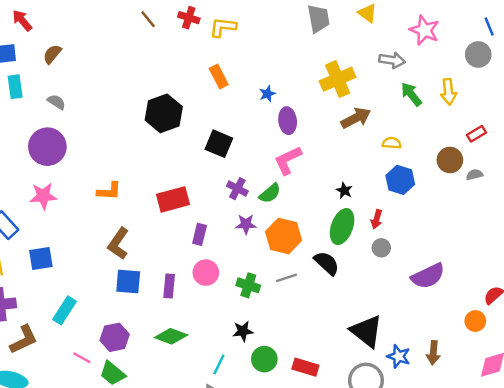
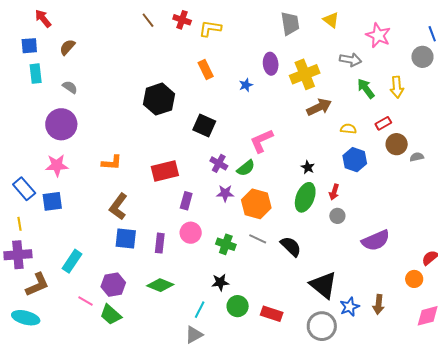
purple ellipse: (288, 121) -> (271, 64), moved
red rectangle: (476, 134) -> (383, 123), moved
blue square: (41, 258) -> (52, 201), moved
black semicircle: (327, 263) -> (291, 246), moved
gray line: (286, 278) -> (258, 239), turned 42
blue star: (399, 356) -> (350, 307), turned 30

